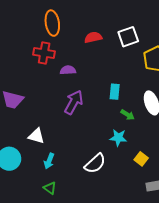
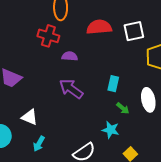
red semicircle: (93, 37) -> (99, 27), size x1.4
purple arrow: (74, 102) -> (71, 89), turned -90

